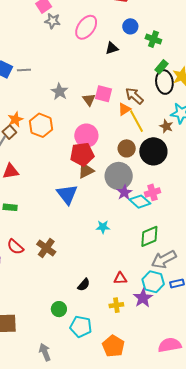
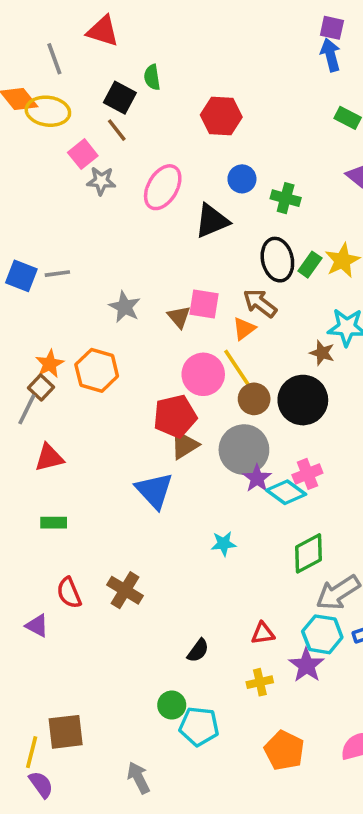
black triangle: (112, 48) -> (212, 221), size x1.5
green rectangle: (162, 67) -> (310, 265), moved
black ellipse: (164, 82) -> (277, 260), moved
yellow line: (137, 121) -> (237, 368), moved
pink circle: (86, 136) -> (203, 374), moved
red semicircle: (15, 247) -> (69, 593), turned 30
green circle: (59, 309) -> (172, 705), moved
orange pentagon: (113, 346) -> (284, 750), moved

